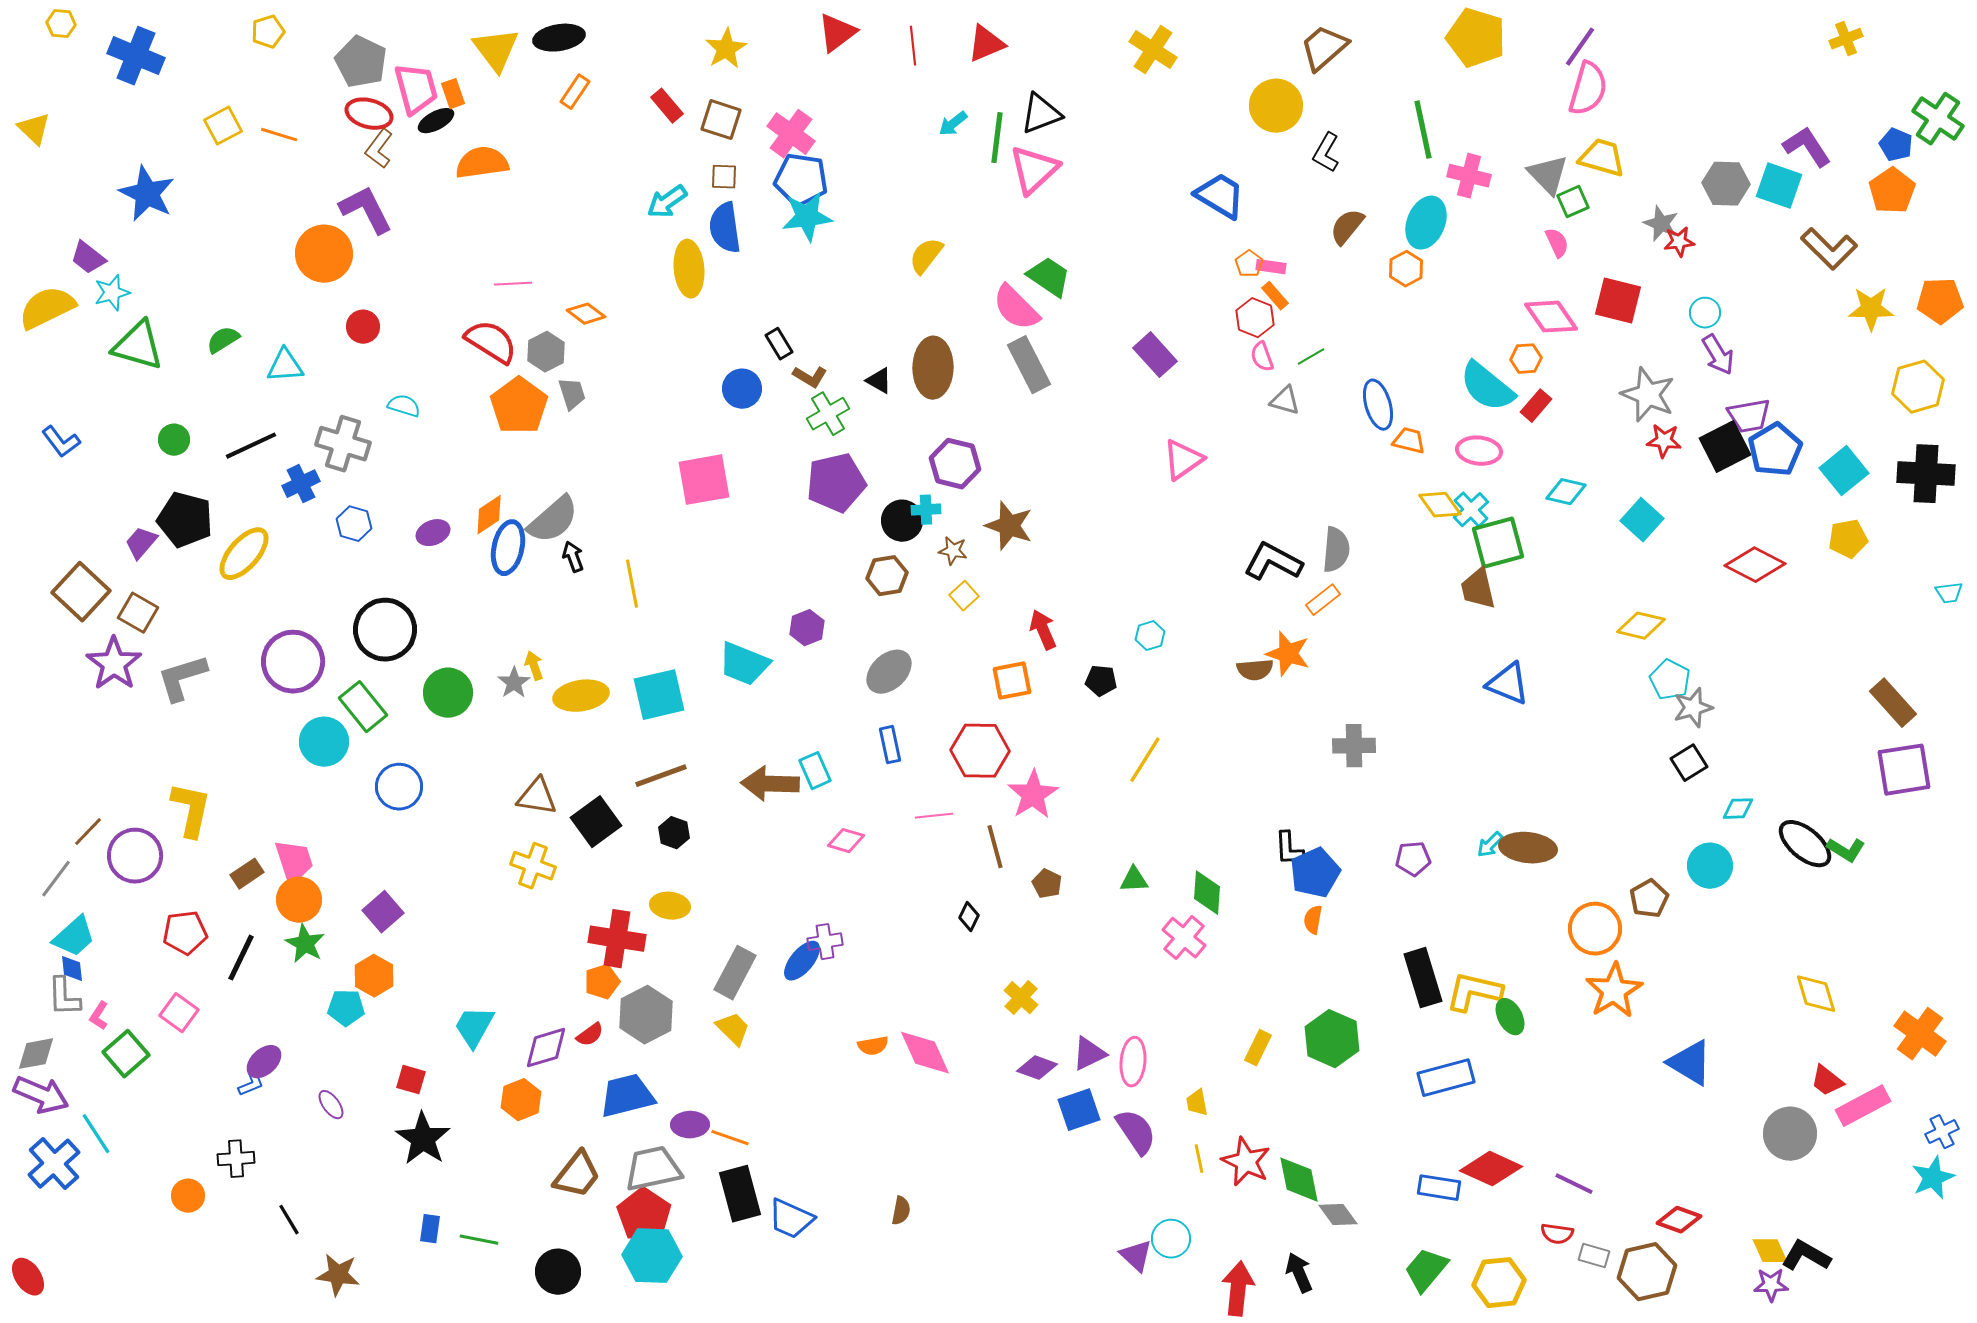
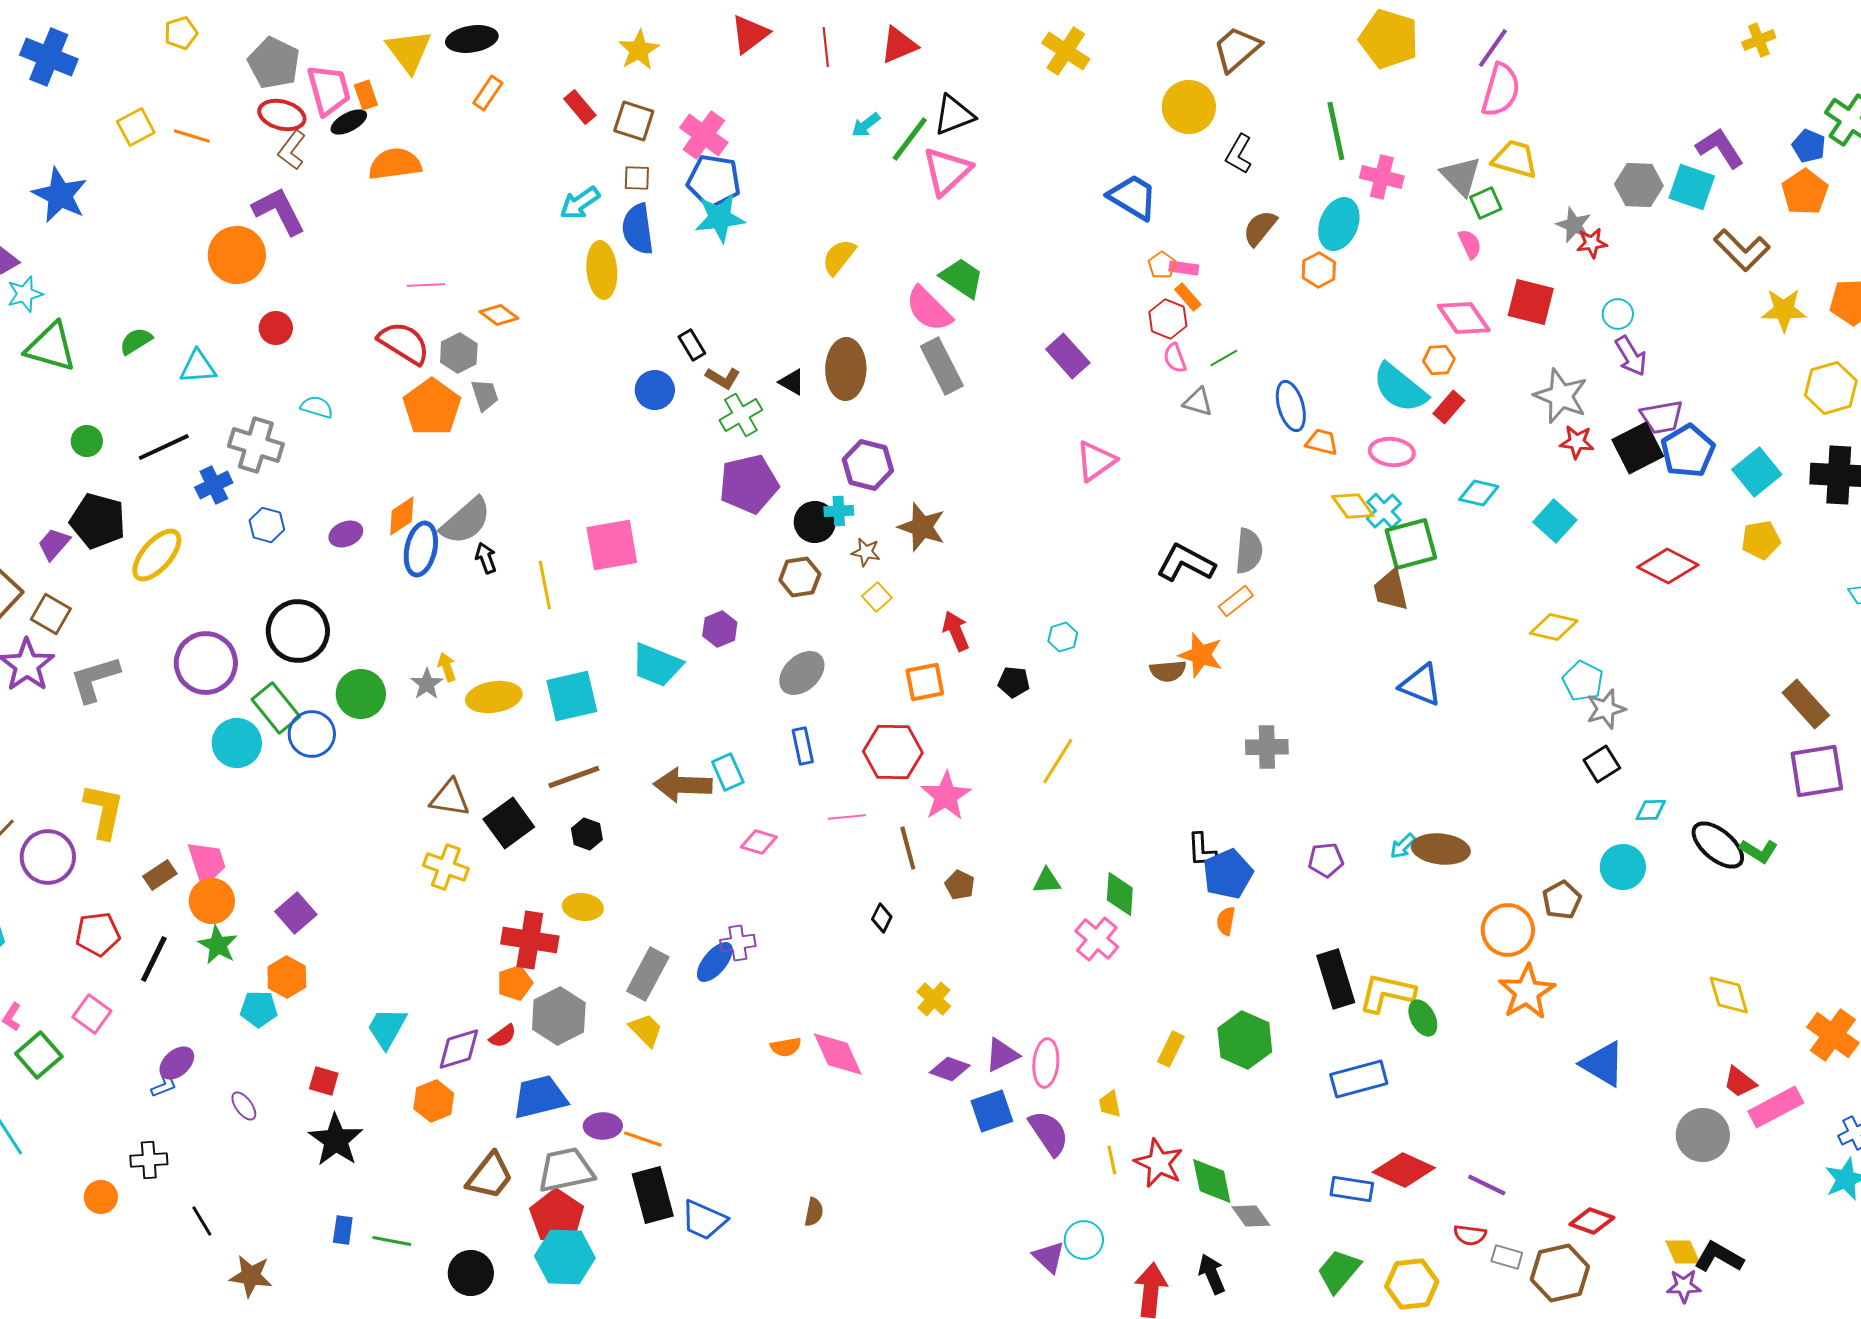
green line: (997, 138) -> (910, 139), turned 30
pink square: (704, 480) -> (612, 545), moved
blue circle: (399, 787) -> (312, 734), moved

